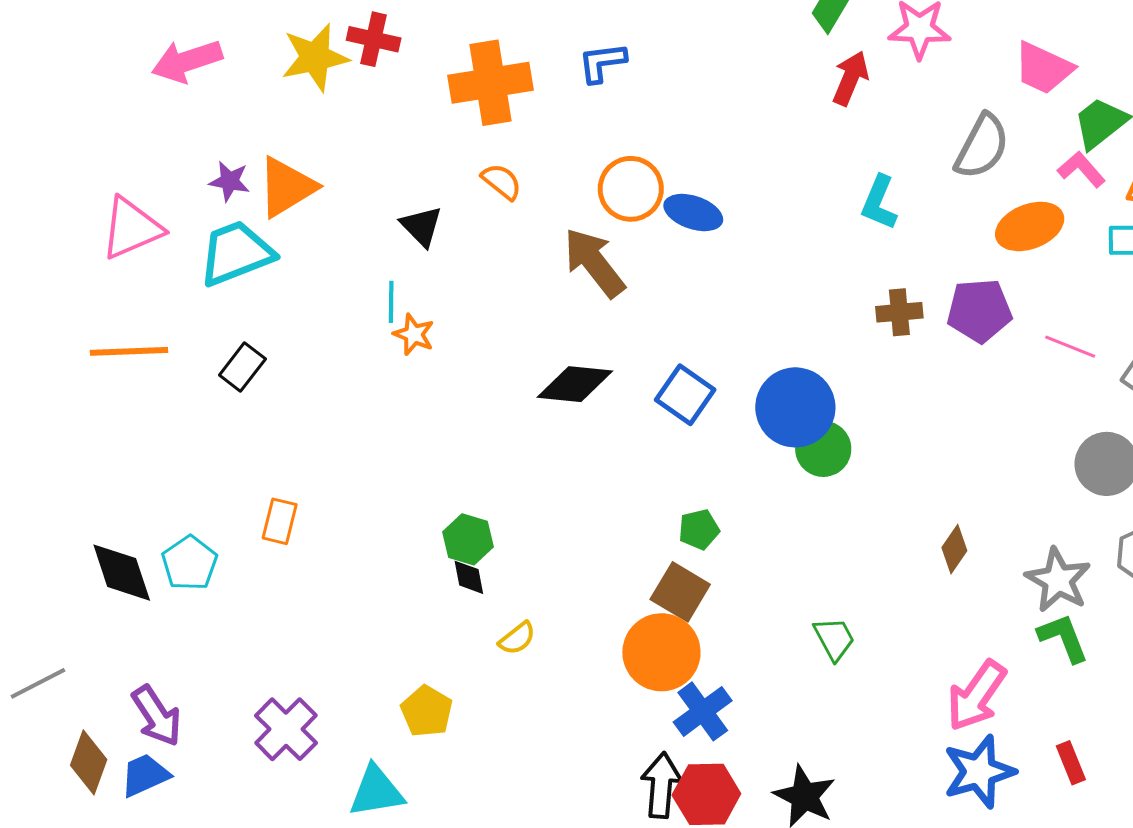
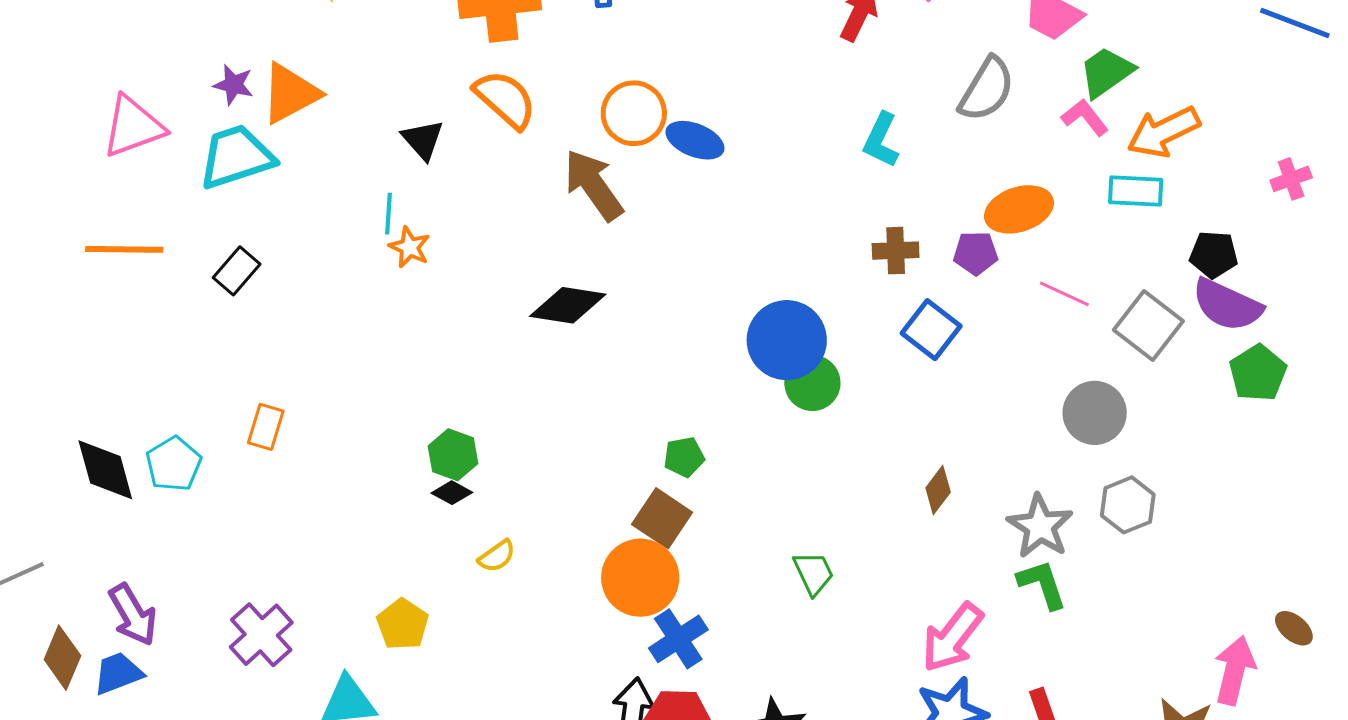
orange semicircle: (502, 182) -> (505, 99), size x1.6
orange ellipse: (1030, 226) -> (1019, 209), moved
purple pentagon: (979, 311) -> (976, 253), size x0.7
blue square: (685, 395) -> (931, 330), moved
black diamond: (469, 577) -> (452, 493), turned -54

